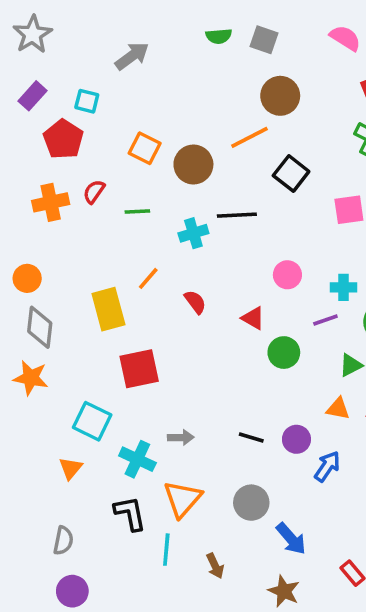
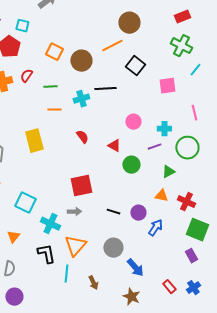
orange line: (148, 278) -> (54, 110), moved, turned 48
red square: (139, 369) -> (81, 186), moved
orange triangle: (71, 468) -> (13, 237), moved

